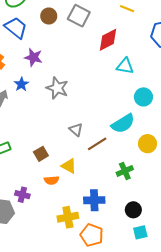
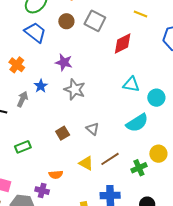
purple star: (33, 57) -> (64, 62), moved
cyan triangle: (125, 66) -> (131, 84), moved
brown line: (97, 144) -> (110, 159), moved
yellow circle: (148, 144) -> (158, 154), moved
brown square: (41, 154) -> (63, 133), moved
orange semicircle: (52, 180) -> (56, 175), moved

